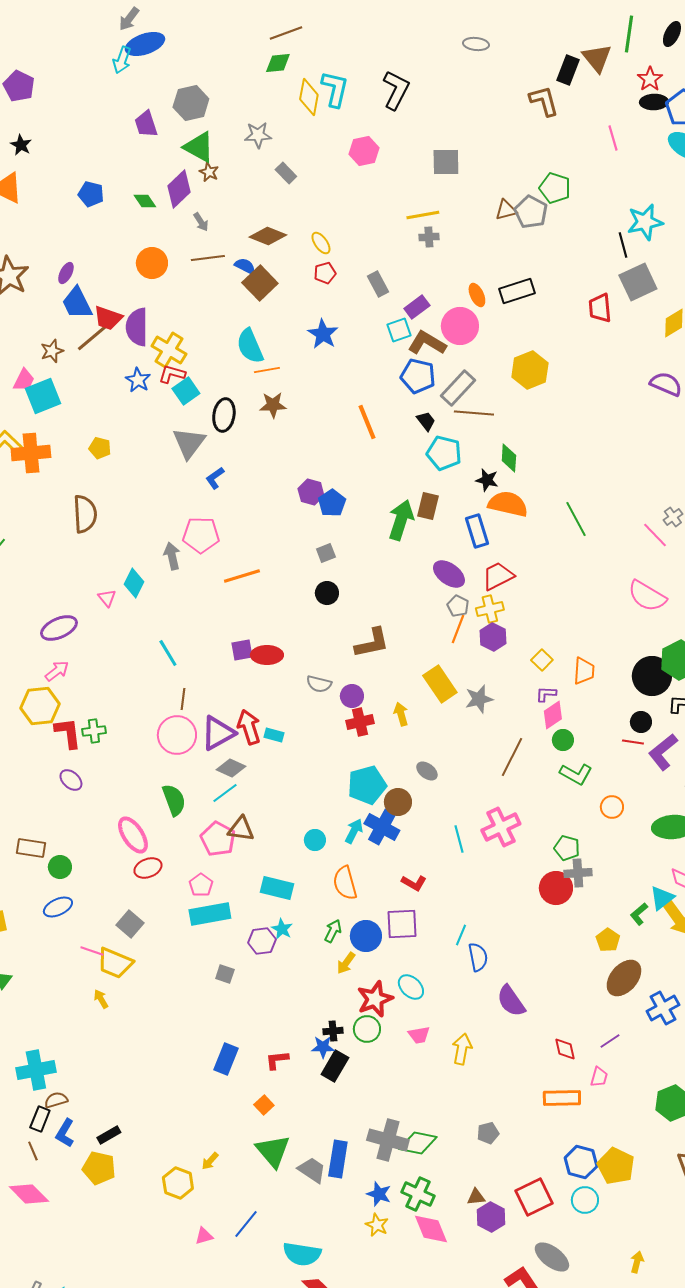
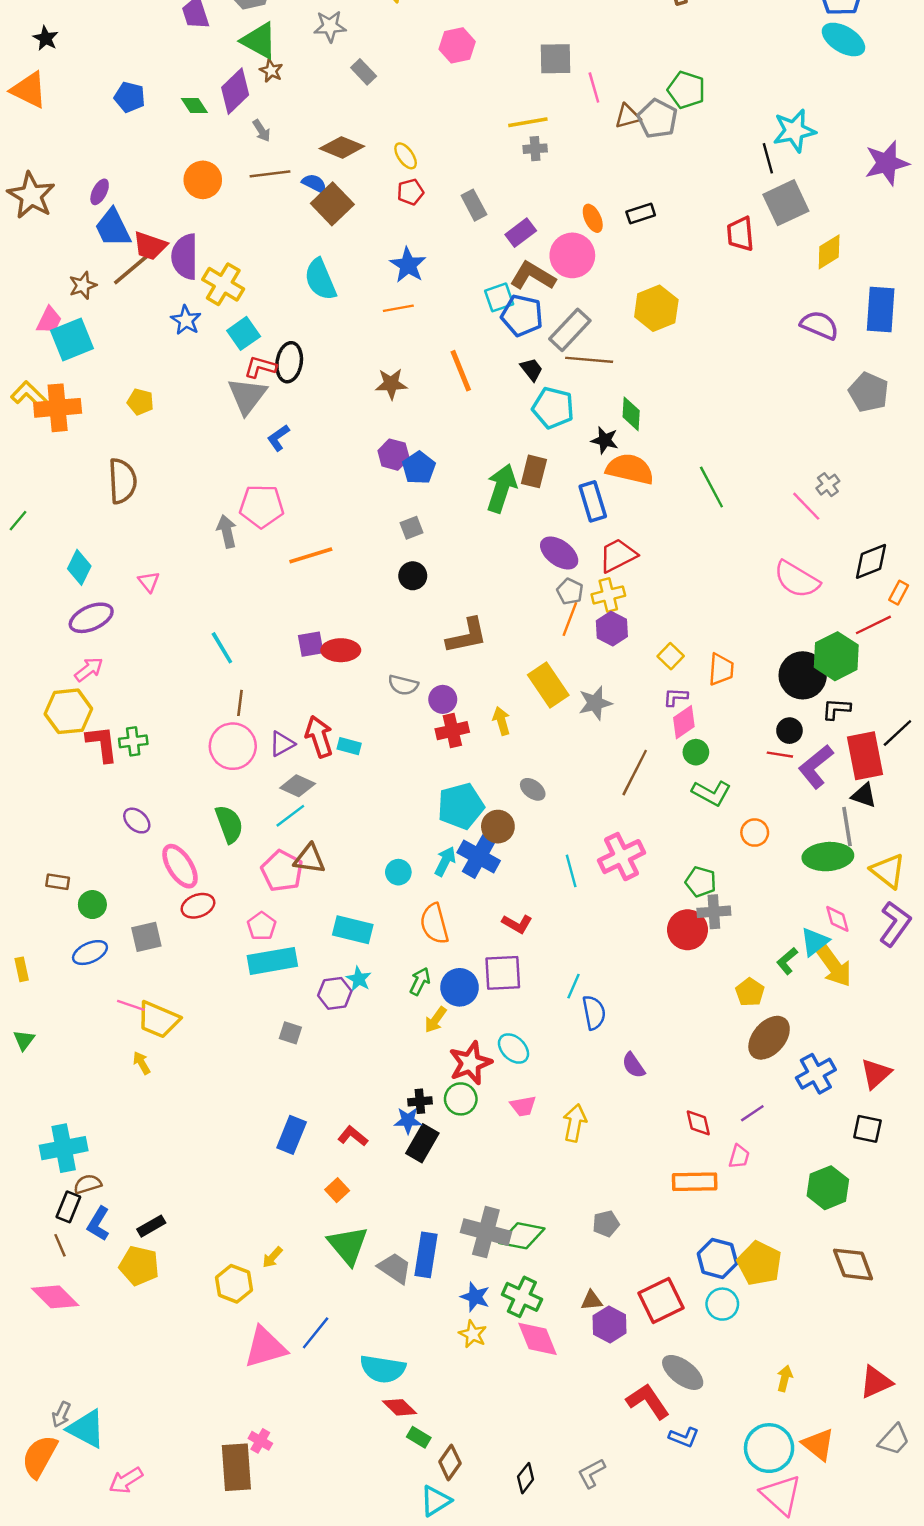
pink line: (613, 138) -> (594, 87), moved
black rectangle: (517, 291) -> (641, 213), size x0.7
cyan square: (399, 330) -> (499, 297), moved
orange line: (267, 370) -> (398, 308), moved
red L-shape: (172, 374) -> (260, 367), moved
brown star: (273, 405) -> (391, 384), moved
cyan diamond: (134, 583) -> (79, 567), moved
purple triangle: (218, 733) -> (282, 744), size x0.6
purple ellipse: (71, 780) -> (137, 821), moved
brown rectangle: (31, 848) -> (58, 882), size x0.7
gray square: (130, 924) -> (146, 937), moved, turned 36
purple semicircle: (511, 1001) -> (633, 1065), size x0.7
red L-shape: (277, 1060) -> (353, 1136), turned 45
pink triangle: (204, 1236) -> (265, 1347), size x2.0

